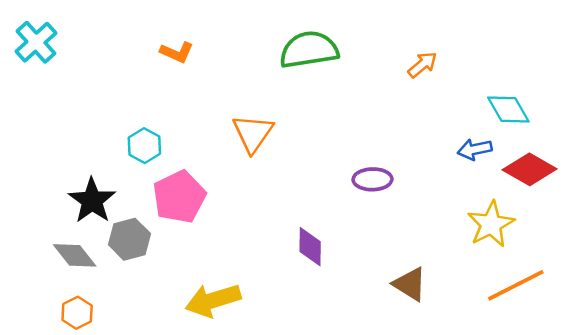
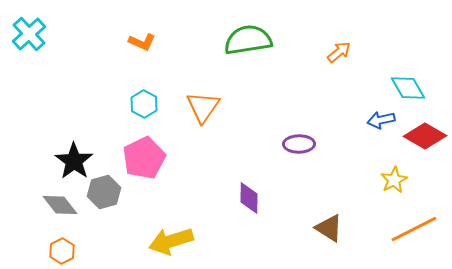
cyan hexagon: (144, 146) -> (144, 104), moved
yellow star: (491, 224) -> (394, 180), size x0.7

